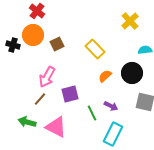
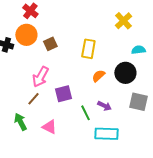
yellow rectangle: (95, 49) -> (88, 49), turned 54
green arrow: (27, 122) -> (20, 122), turned 48
pink triangle: (56, 127) -> (49, 127), size x0.7
cyan rectangle: (113, 134) -> (106, 134), turned 65

